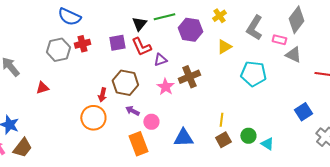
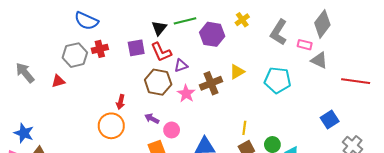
yellow triangle: (224, 47) -> (237, 72), moved
brown hexagon: (125, 83) -> (158, 82), moved
red triangle: (42, 88) -> (58, 81), moved

